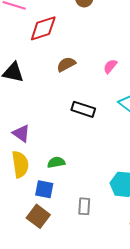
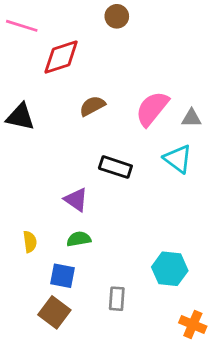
pink semicircle: (110, 66) -> (152, 109), size x1.8
purple triangle: (21, 133) -> (76, 200), moved
yellow semicircle: (20, 164) -> (30, 242), size x0.6

